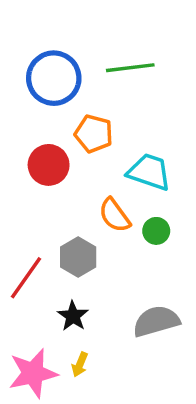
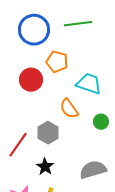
green circle: (156, 231) -> (101, 122), moved

